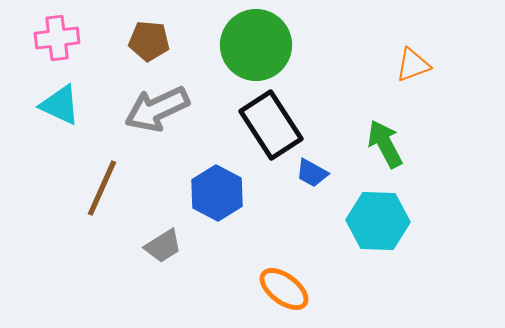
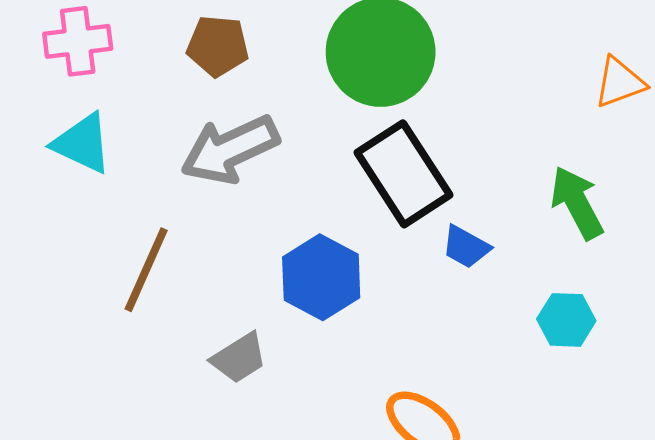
cyan hexagon: (378, 221) -> (566, 320), size x0.6

